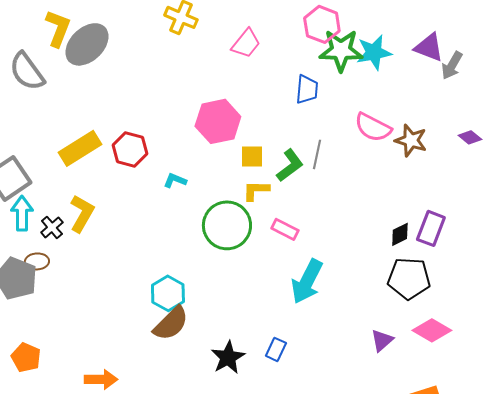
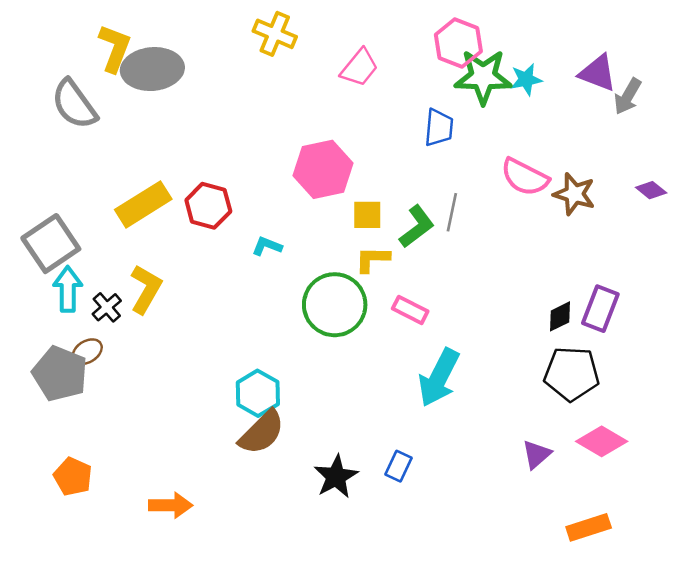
gray ellipse: (87, 44) -> (152, 69), turned 39
cyan star: (374, 52) -> (526, 79), size x0.7
brown ellipse: (37, 261) -> (87, 352), turned -30

